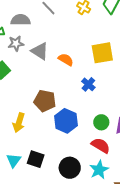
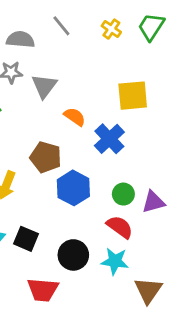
gray triangle: (40, 51) -> (44, 86), turned 30
orange semicircle: (66, 60) -> (75, 117), moved
blue cross: (88, 84) -> (109, 139), size x1.5
cyan star: (99, 170) -> (115, 261), turned 30

